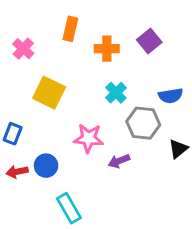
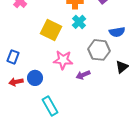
yellow square: (49, 93) -> (51, 30), moved
cyan cross: (116, 93) -> (79, 22), moved

